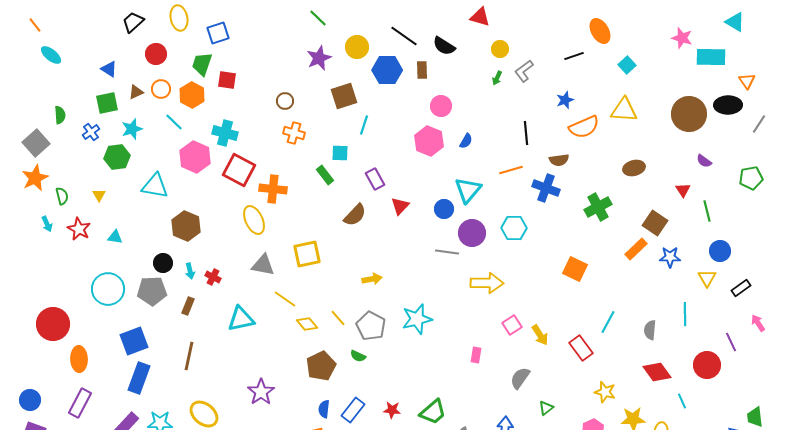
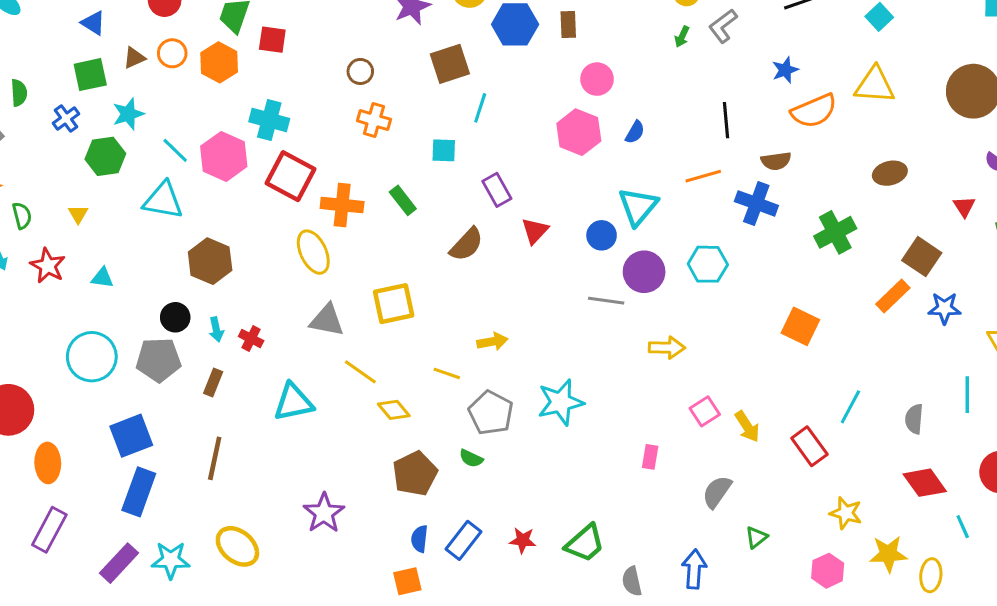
cyan line: (174, 122) -> (175, 150), moved
green rectangle: (325, 175) -> (403, 200), moved
yellow arrow: (487, 283) -> (667, 348), size x0.7
yellow line: (338, 318) -> (447, 373), moved, turned -30

